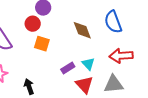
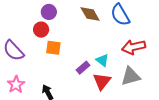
brown diamond: (82, 30) -> (90, 14), moved
red triangle: (84, 85) -> (102, 81), turned 30

